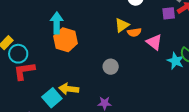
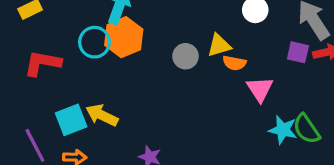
cyan circle: (18, 54) -> (94, 42), moved
cyan star: (176, 61) -> (283, 130), turned -30
gray circle: (111, 67) -> (186, 56), moved

